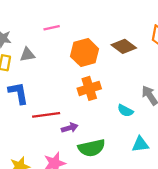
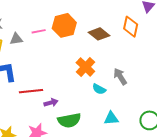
pink line: (52, 28) -> (39, 31), moved
orange hexagon: (85, 53) -> (64, 25), moved
orange cross: (89, 88) -> (85, 67), moved, turned -30

